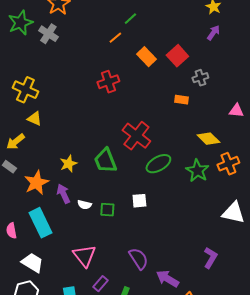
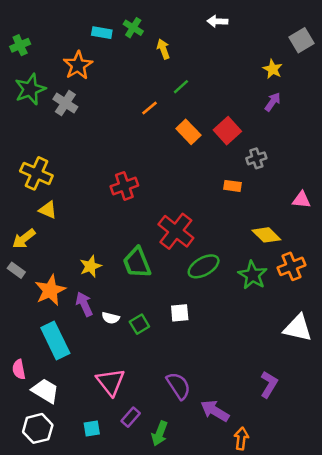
green line: (130, 19) -> (181, 87), moved
red cross: (108, 82) -> (124, 186), moved
green square: (107, 210) -> (139, 324), turned -35
pink semicircle: (11, 231) -> (19, 369), moved

